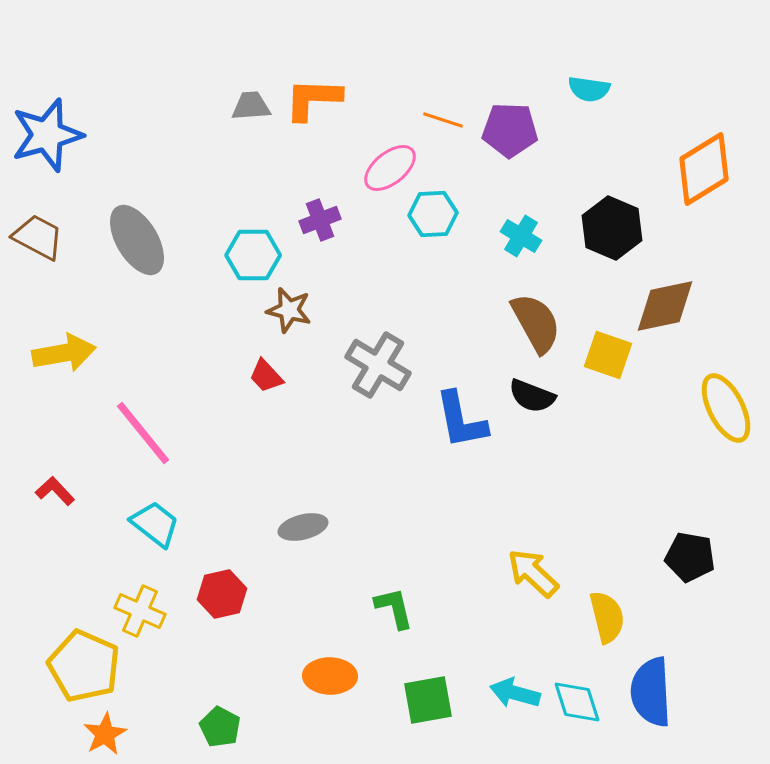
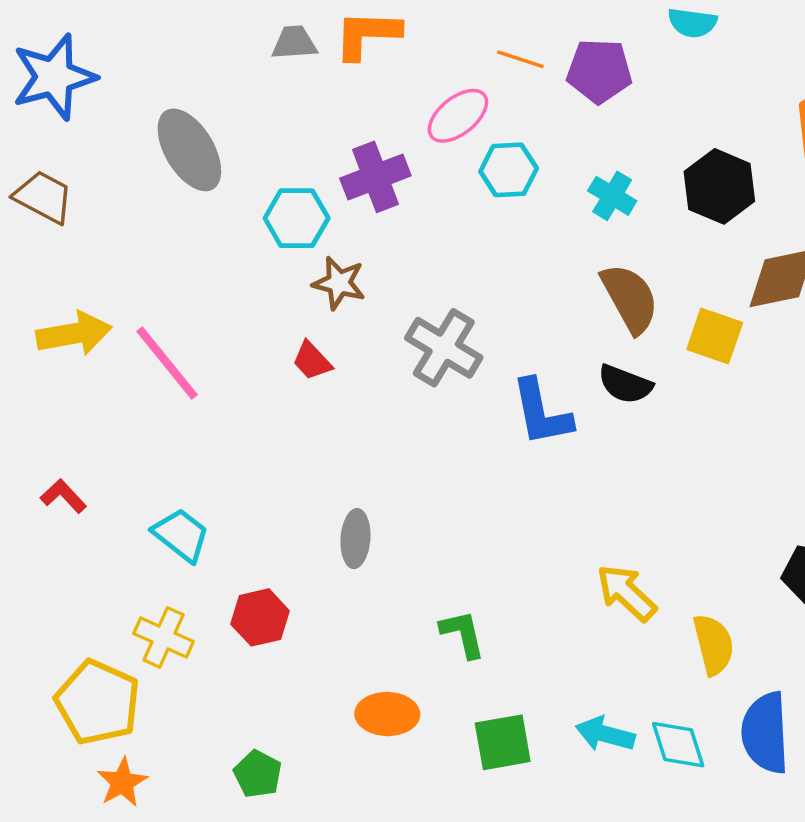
purple cross: (320, 220) -> (375, 177), size x1.4
gray ellipse: (137, 240) -> (189, 150), moved
pink line: (143, 433) -> (167, 363), moved
gray ellipse: (303, 527) -> (355, 539), turned -72

